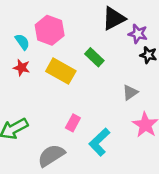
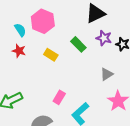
purple star: (138, 34) -> (104, 38), moved
yellow rectangle: (61, 71) -> (51, 55), size x0.6

